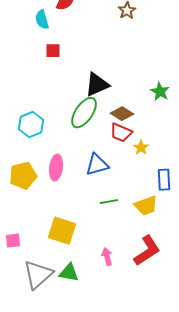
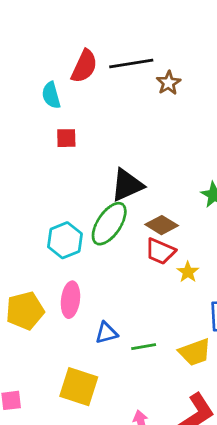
cyan hexagon: (31, 125) -> (65, 240), moved
blue triangle: (97, 165) -> (106, 333), moved, size x0.7

